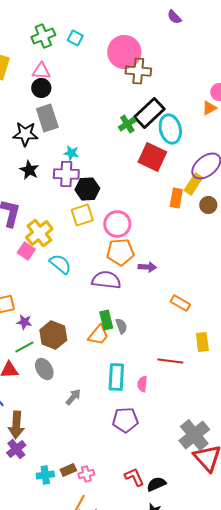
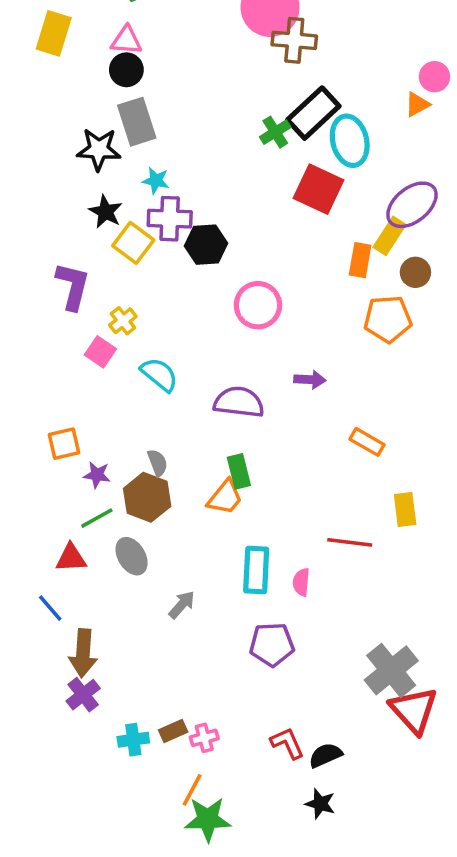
cyan star: (71, 153) -> (156, 181), moved
yellow square: (82, 215) -> (133, 243), moved, turned -35
yellow cross: (39, 233) -> (123, 321), size x0.6
orange pentagon: (120, 252) -> (388, 319), moved
gray semicircle: (121, 326) -> (158, 463), moved

